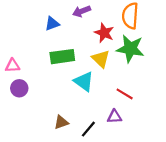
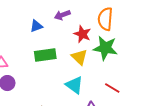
cyan triangle: (84, 81) -> (74, 85), moved
red line: (125, 94) -> (112, 88), moved

